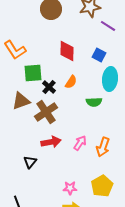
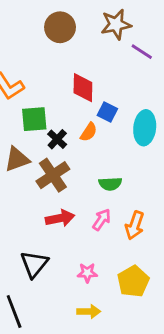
blue square: (99, 55) -> (107, 112), moved
green semicircle: (94, 102) -> (110, 184), moved
black triangle: (30, 162) -> (34, 264), moved, size x1.5
pink star: (70, 188) -> (87, 273), moved

